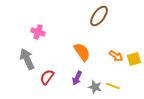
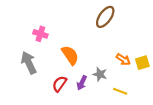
orange semicircle: (82, 52) -> (70, 55), moved
red semicircle: (47, 77) -> (59, 84), moved
gray star: (95, 87) -> (100, 74), moved

